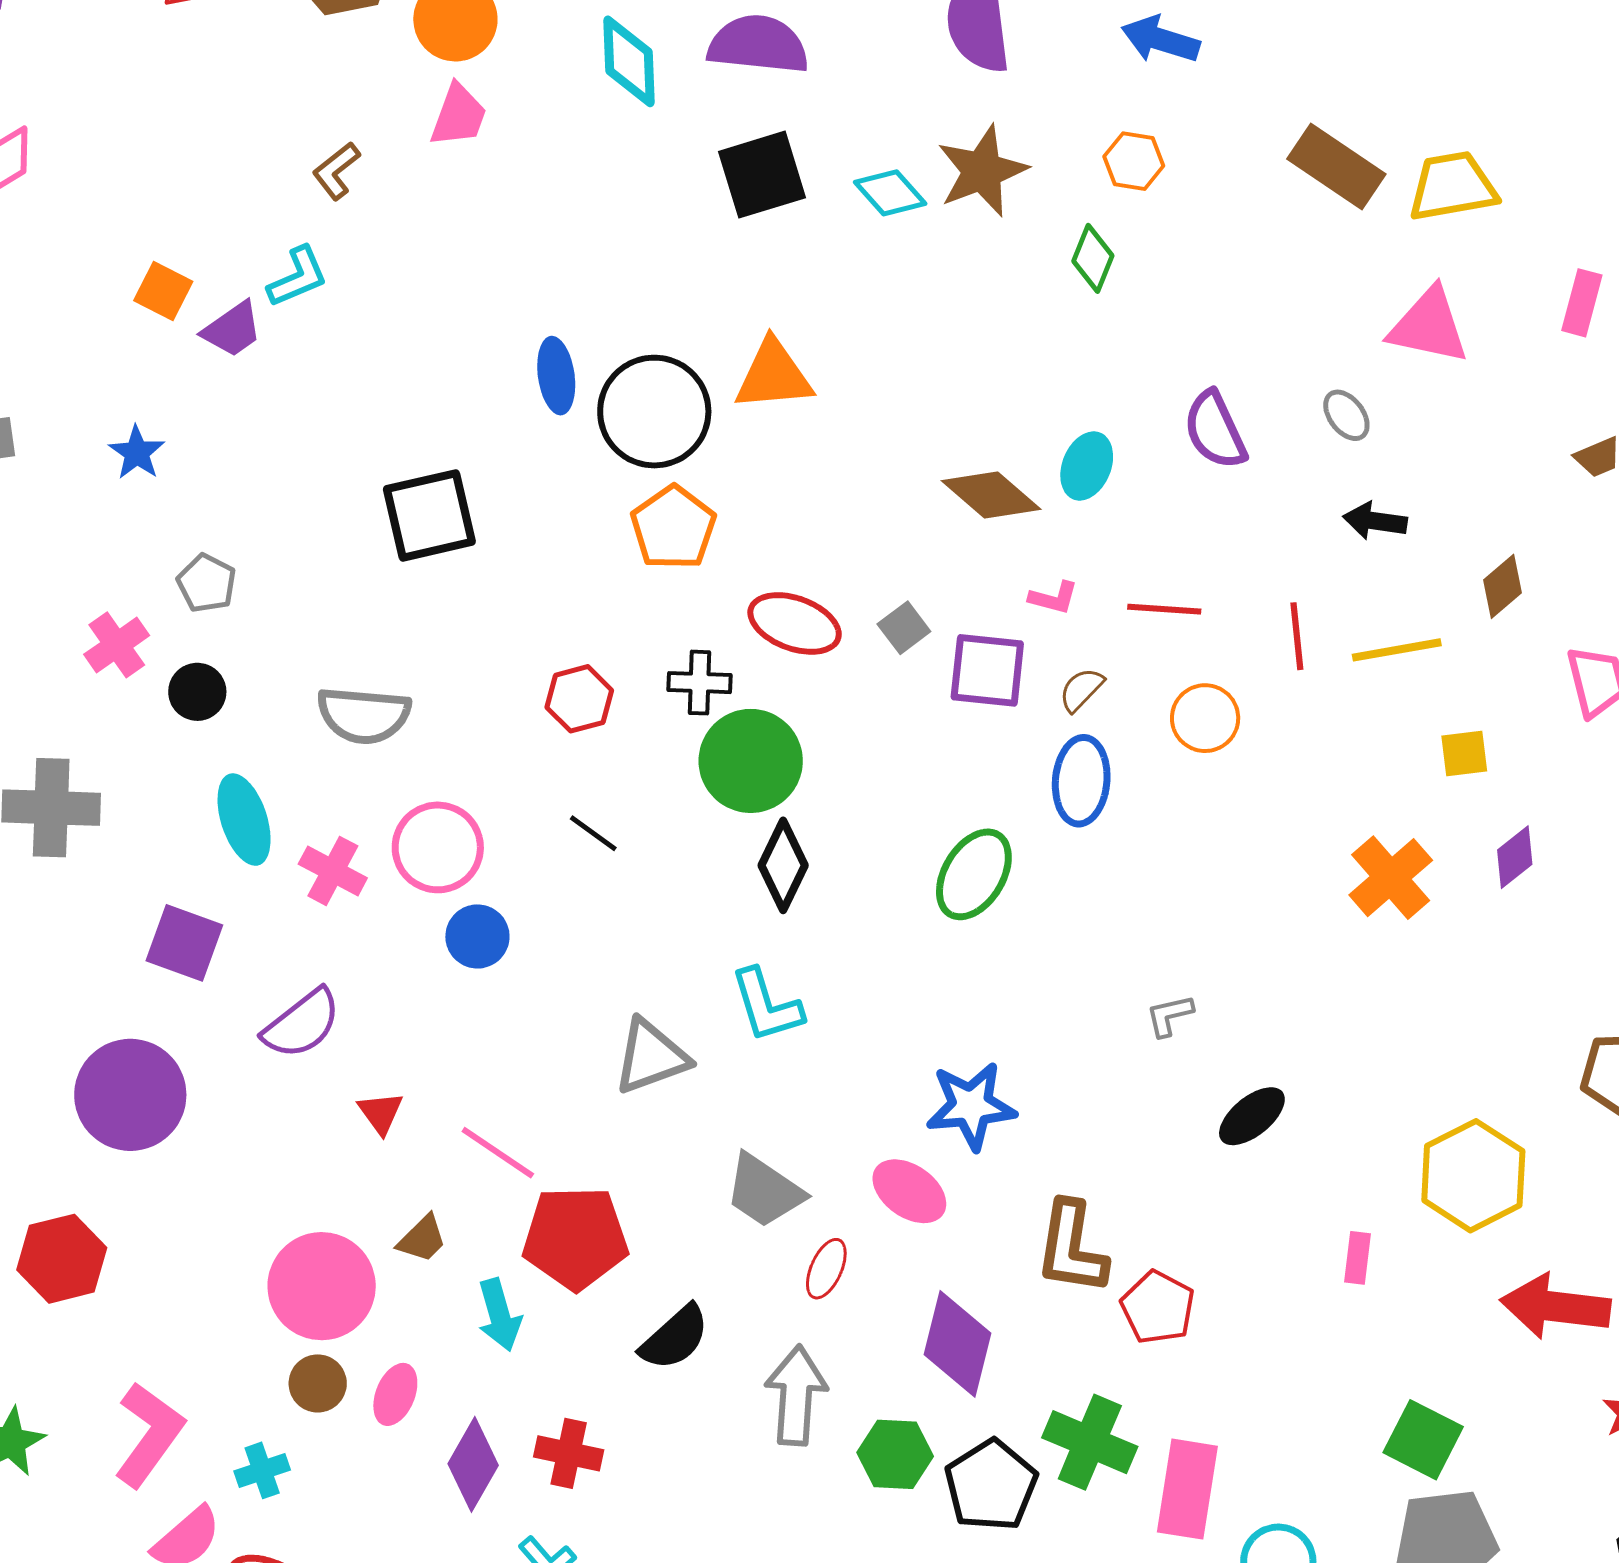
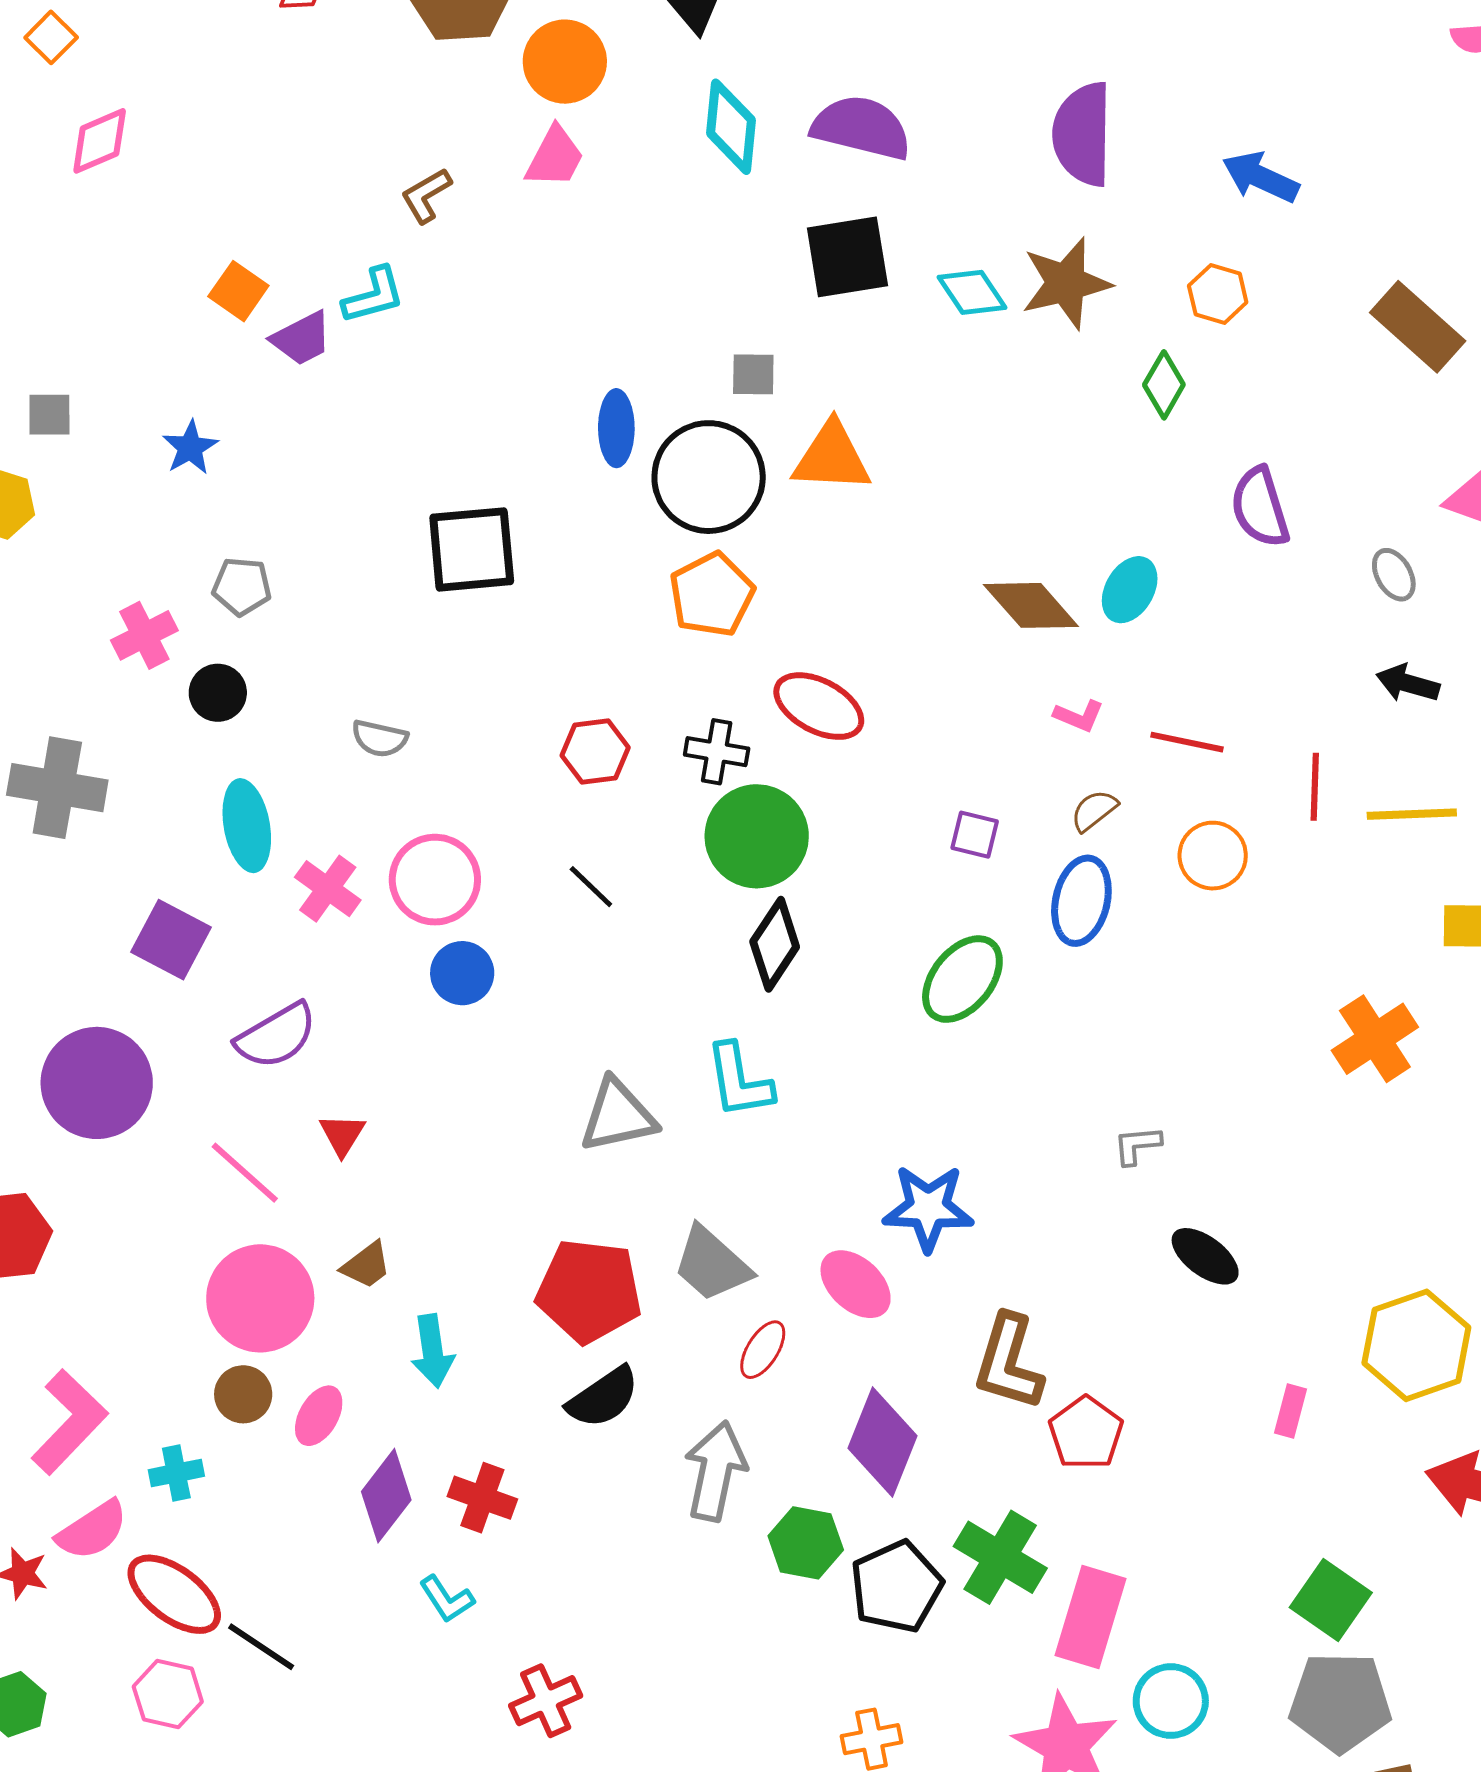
purple semicircle: (1215, 430) -> (1260, 507), moved
gray pentagon: (207, 583) -> (242, 586), turned -30
gray square: (904, 628) -> (753, 374), moved, turned 30
purple square: (987, 670) -> (975, 835), moved, size x0.6
gray semicircle: (364, 715) -> (380, 738), size x0.6
black ellipse: (1252, 1116) -> (1205, 1256), turned 68
pink line: (498, 1153) -> (245, 1173), moved
red pentagon: (575, 1238) -> (589, 1291), moved

